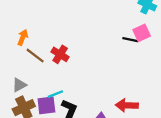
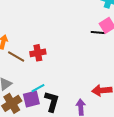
red cross: (60, 54) -> (38, 53), turned -35

